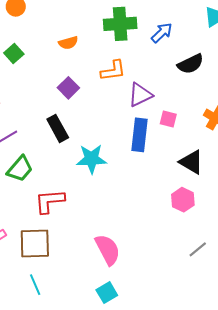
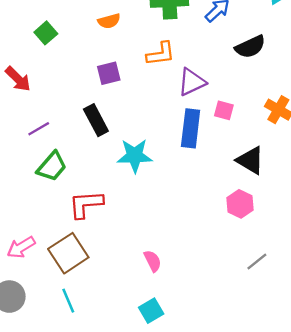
purple square: (68, 88) -> (109, 73), turned 30
brown square: (35, 244) -> (68, 253), turned -32
pink semicircle: (108, 250) -> (153, 261), size x0.6

